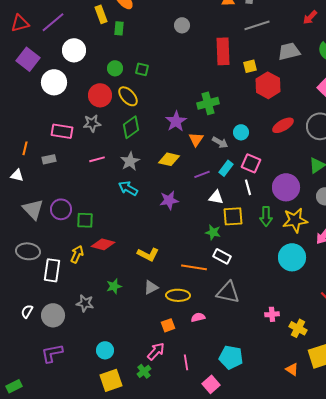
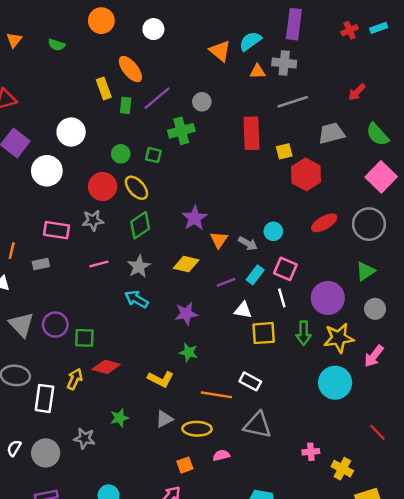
purple line: (53, 22) -> (157, 98), moved
green cross: (208, 103) -> (181, 131), moved
green star: (213, 232) -> (189, 352), moved

